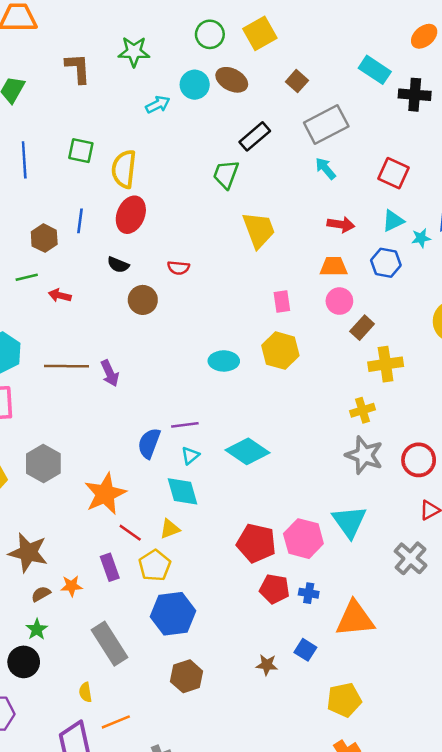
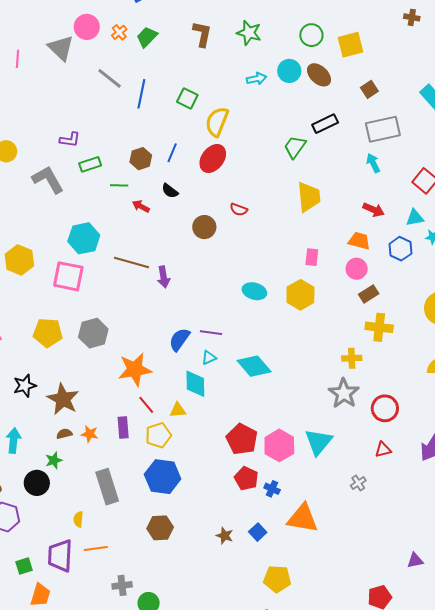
black semicircle: (118, 265) -> (170, 191), moved
gray cross: (411, 558) -> (358, 483), size x0.6

